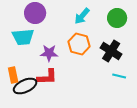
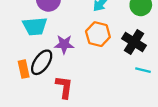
red L-shape: (47, 77) -> (64, 87), moved, turned -80
black ellipse: (25, 86) -> (42, 62), moved, turned -30

